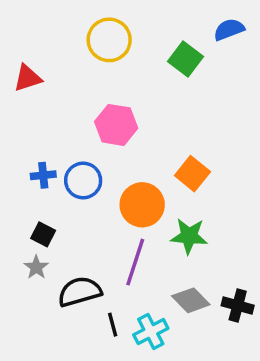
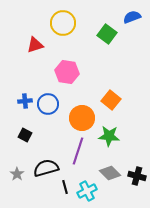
red triangle: (28, 78) -> (35, 45), moved
gray star: (36, 267) -> (17, 174), moved

